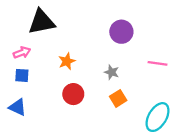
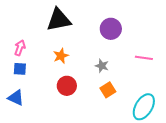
black triangle: (42, 22) -> (59, 20), moved
pink arrow: (22, 53) -> (20, 48), turned -49

